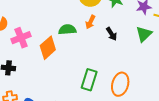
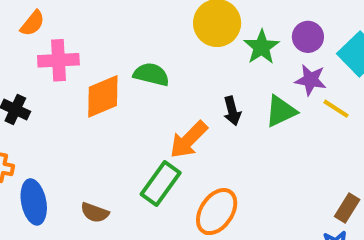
orange arrow: (90, 22) -> (189, 140), moved, size x1.5
green triangle: (144, 34) -> (281, 111), moved

